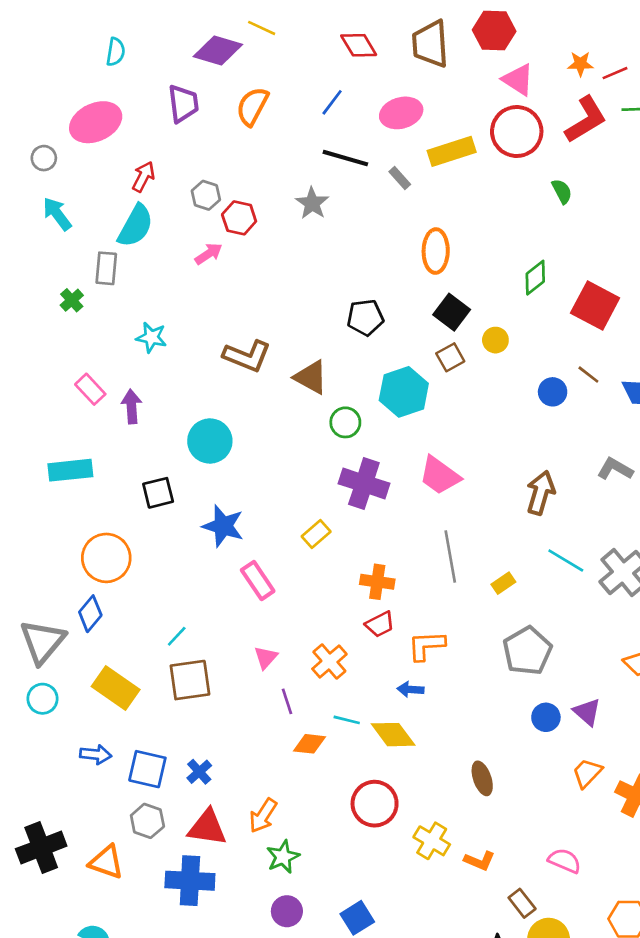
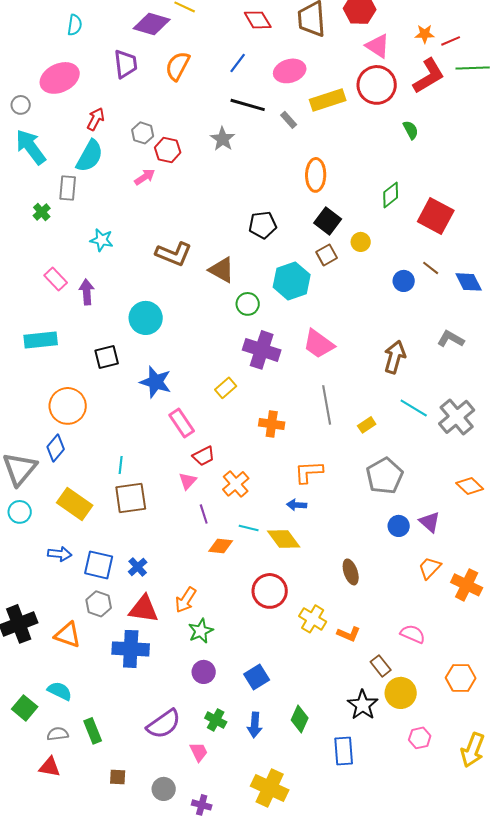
cyan arrow: (57, 214) -> (31, 147), size x1.4
red trapezoid: (380, 624) -> (204, 456), moved
cyan line: (177, 636) -> (121, 465), turned -36

